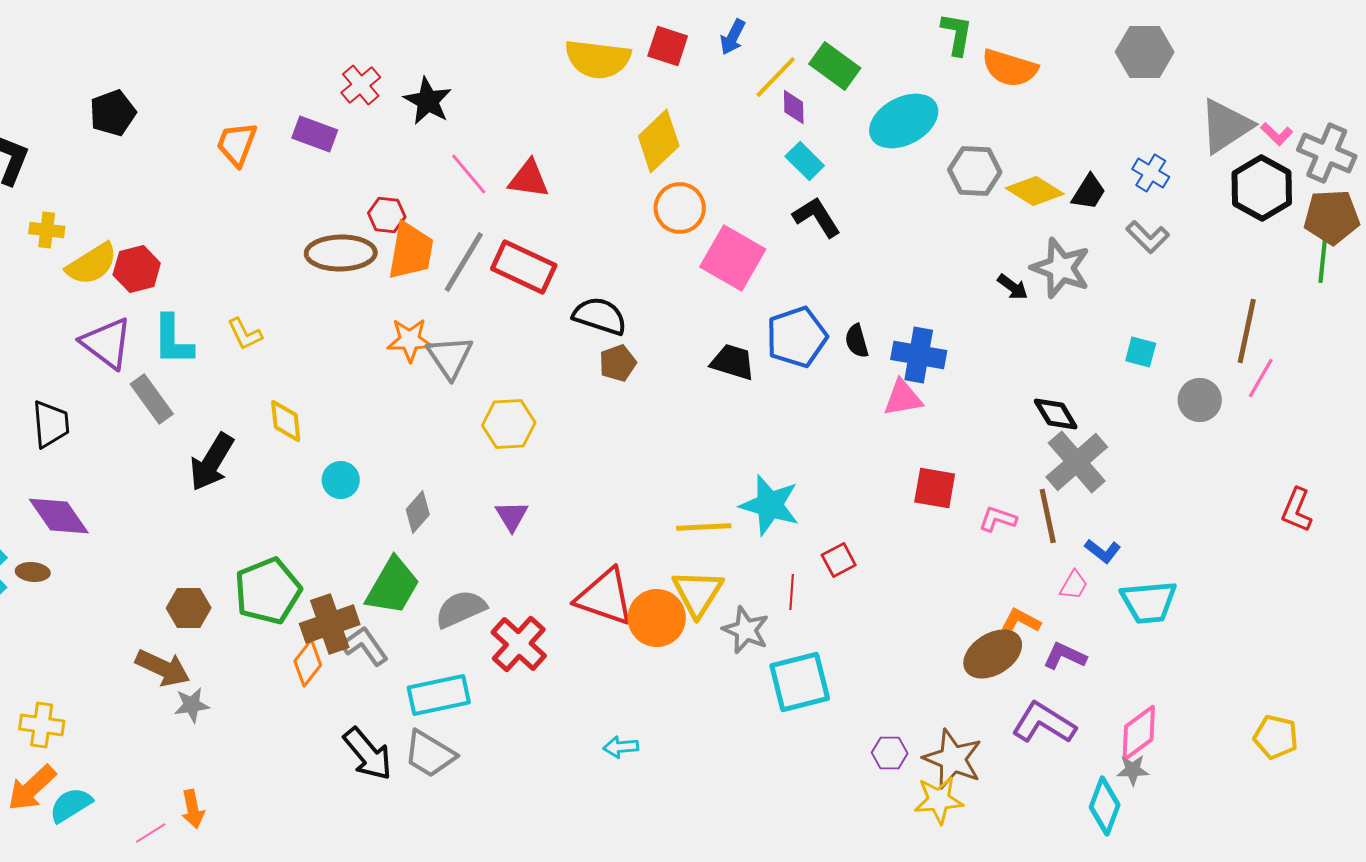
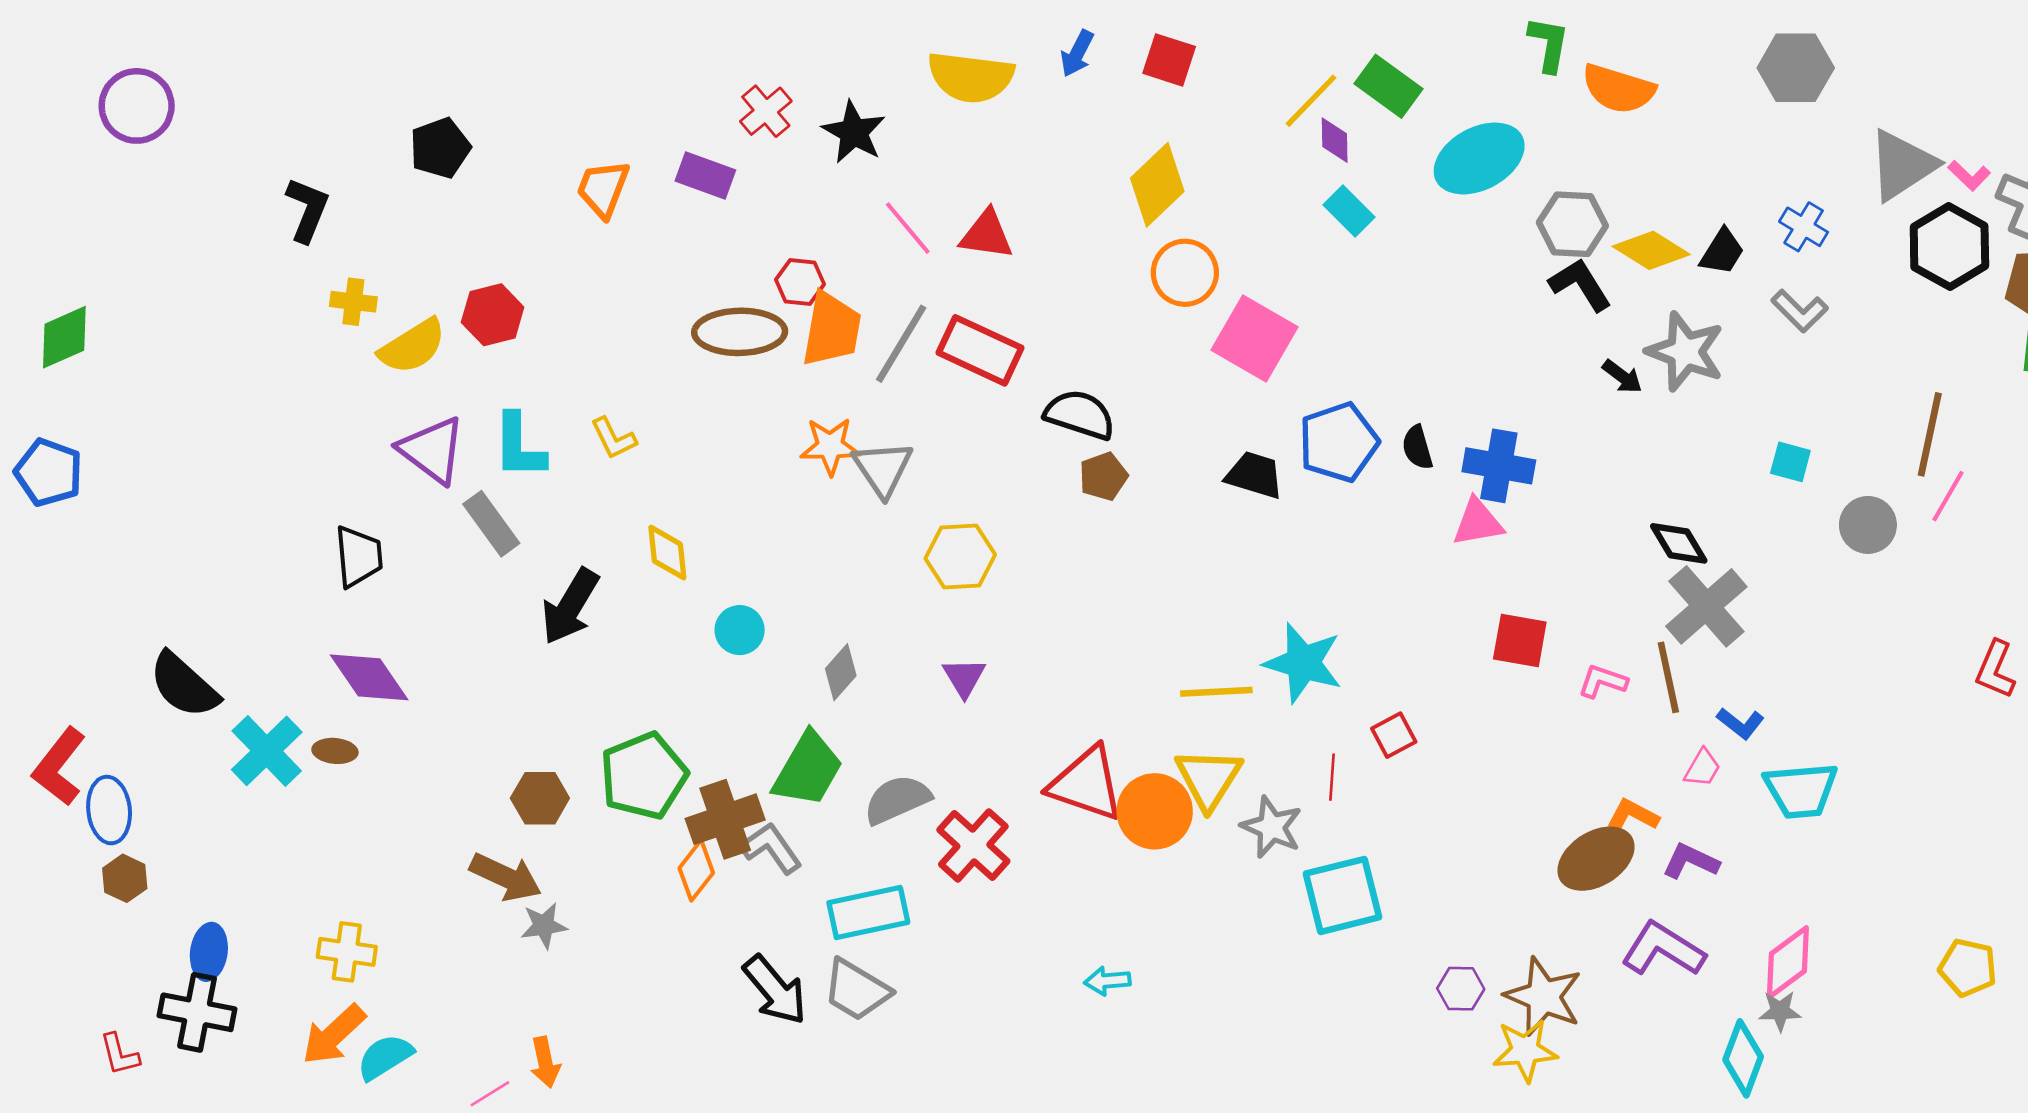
blue arrow: (733, 37) -> (1077, 53), moved
yellow semicircle: (598, 59) -> (971, 77), moved
black L-shape: (817, 217) -> (1580, 285), moved
red hexagon: (137, 269) -> (493, 315), moved

